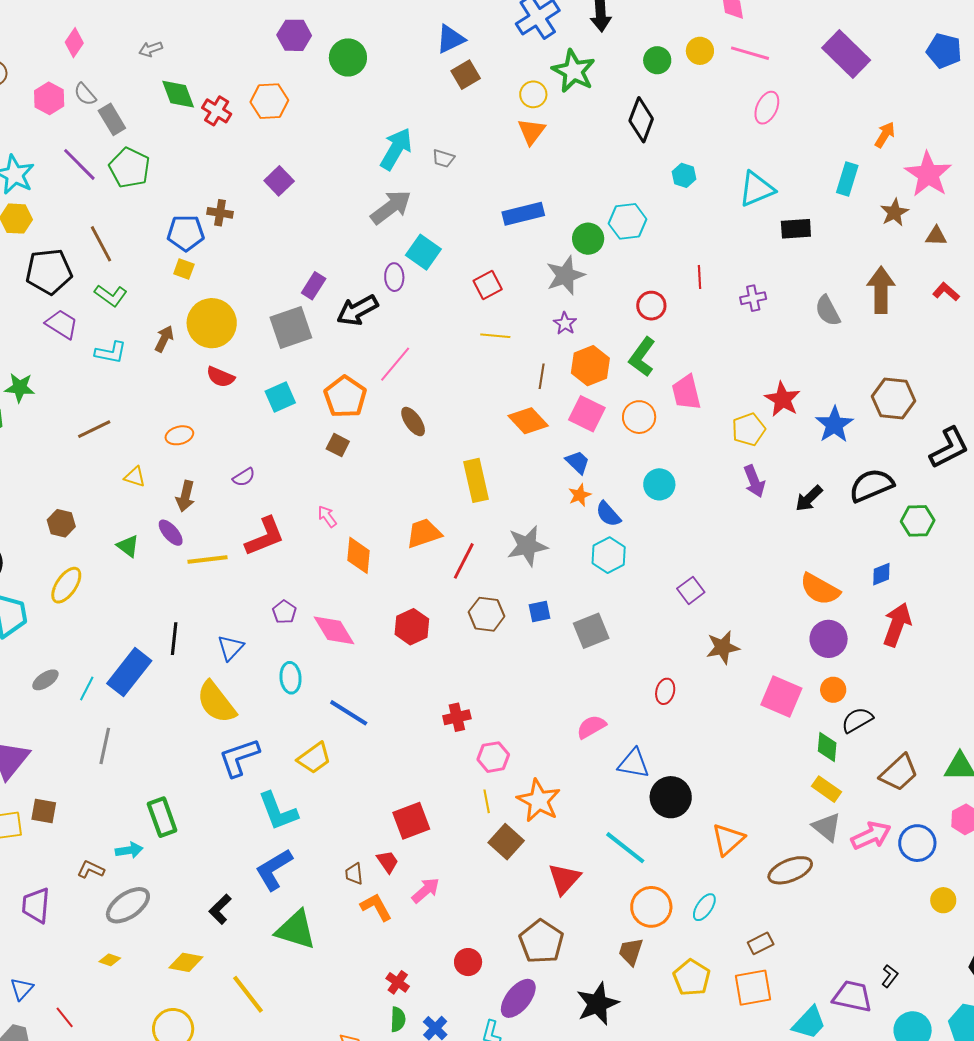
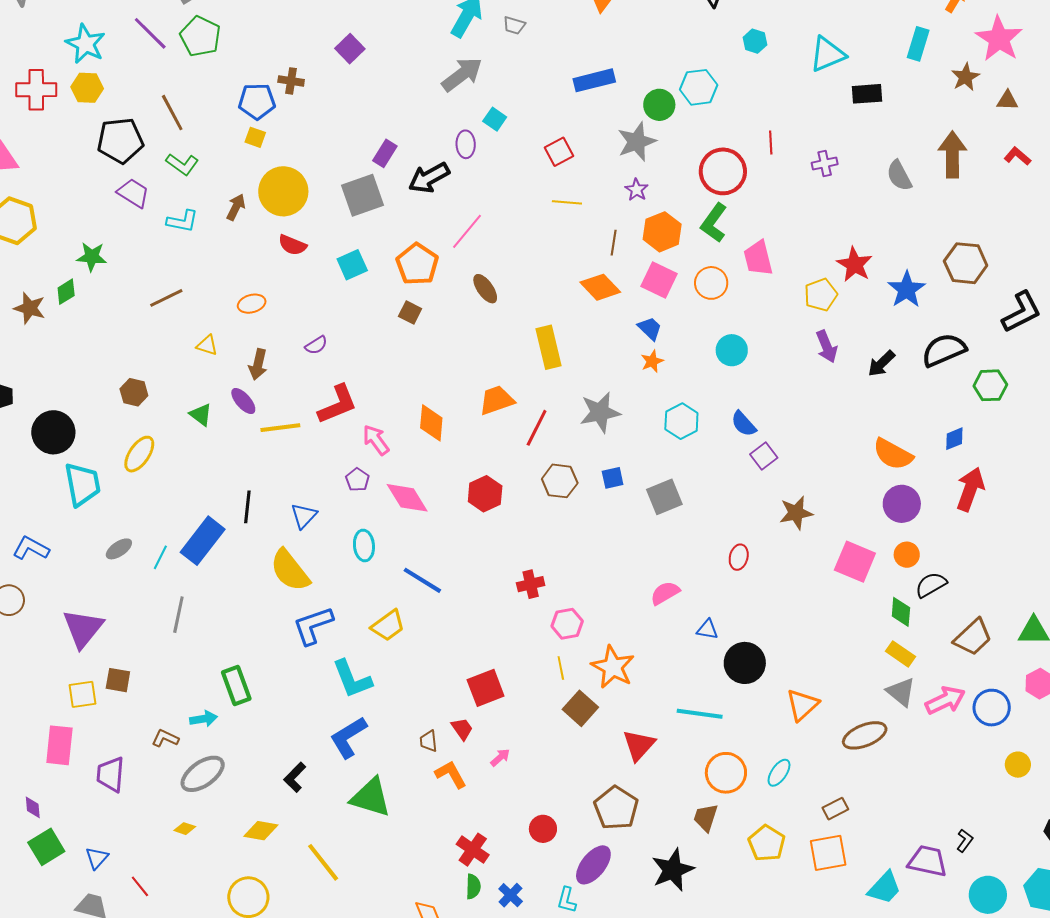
cyan square: (423, 252) -> (495, 119), size x0.7
red circle: (651, 306) -> (723, 171), size x1.6
blue semicircle: (608, 514) -> (744, 424), moved
pink arrow: (327, 516) -> (376, 440), moved, size x1.4
blue triangle: (634, 763) -> (707, 629), size x0.7
cyan line: (625, 848) -> (700, 714), turned -30
pink arrow: (426, 890) -> (500, 757), size x0.7
red cross: (398, 982) -> (473, 850), size x1.4

